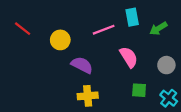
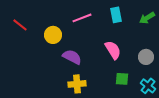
green arrow: (158, 29) -> (147, 18), moved
pink line: (104, 30) -> (82, 18), moved

